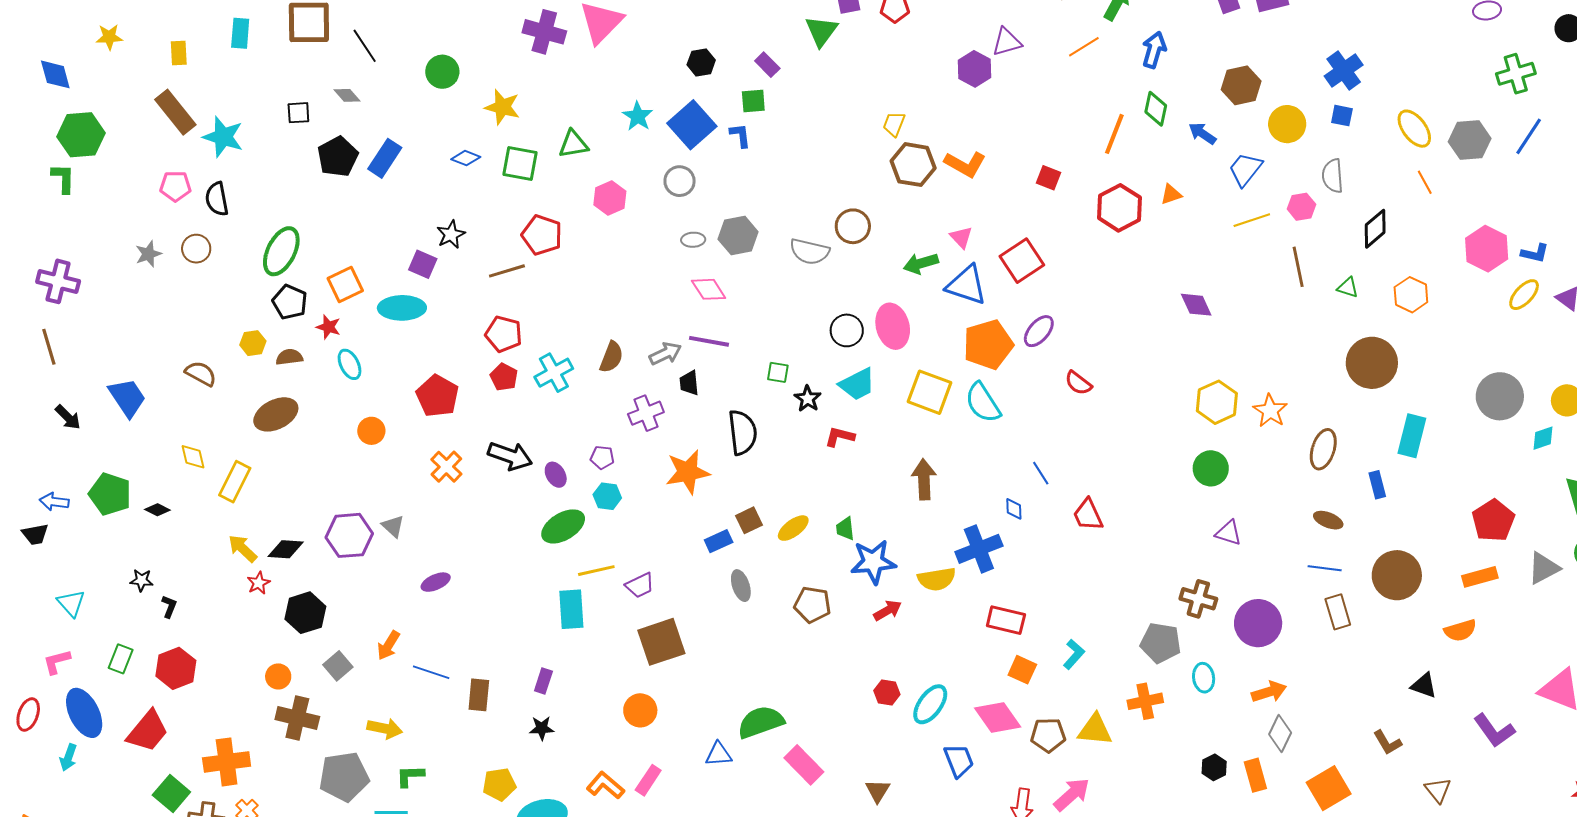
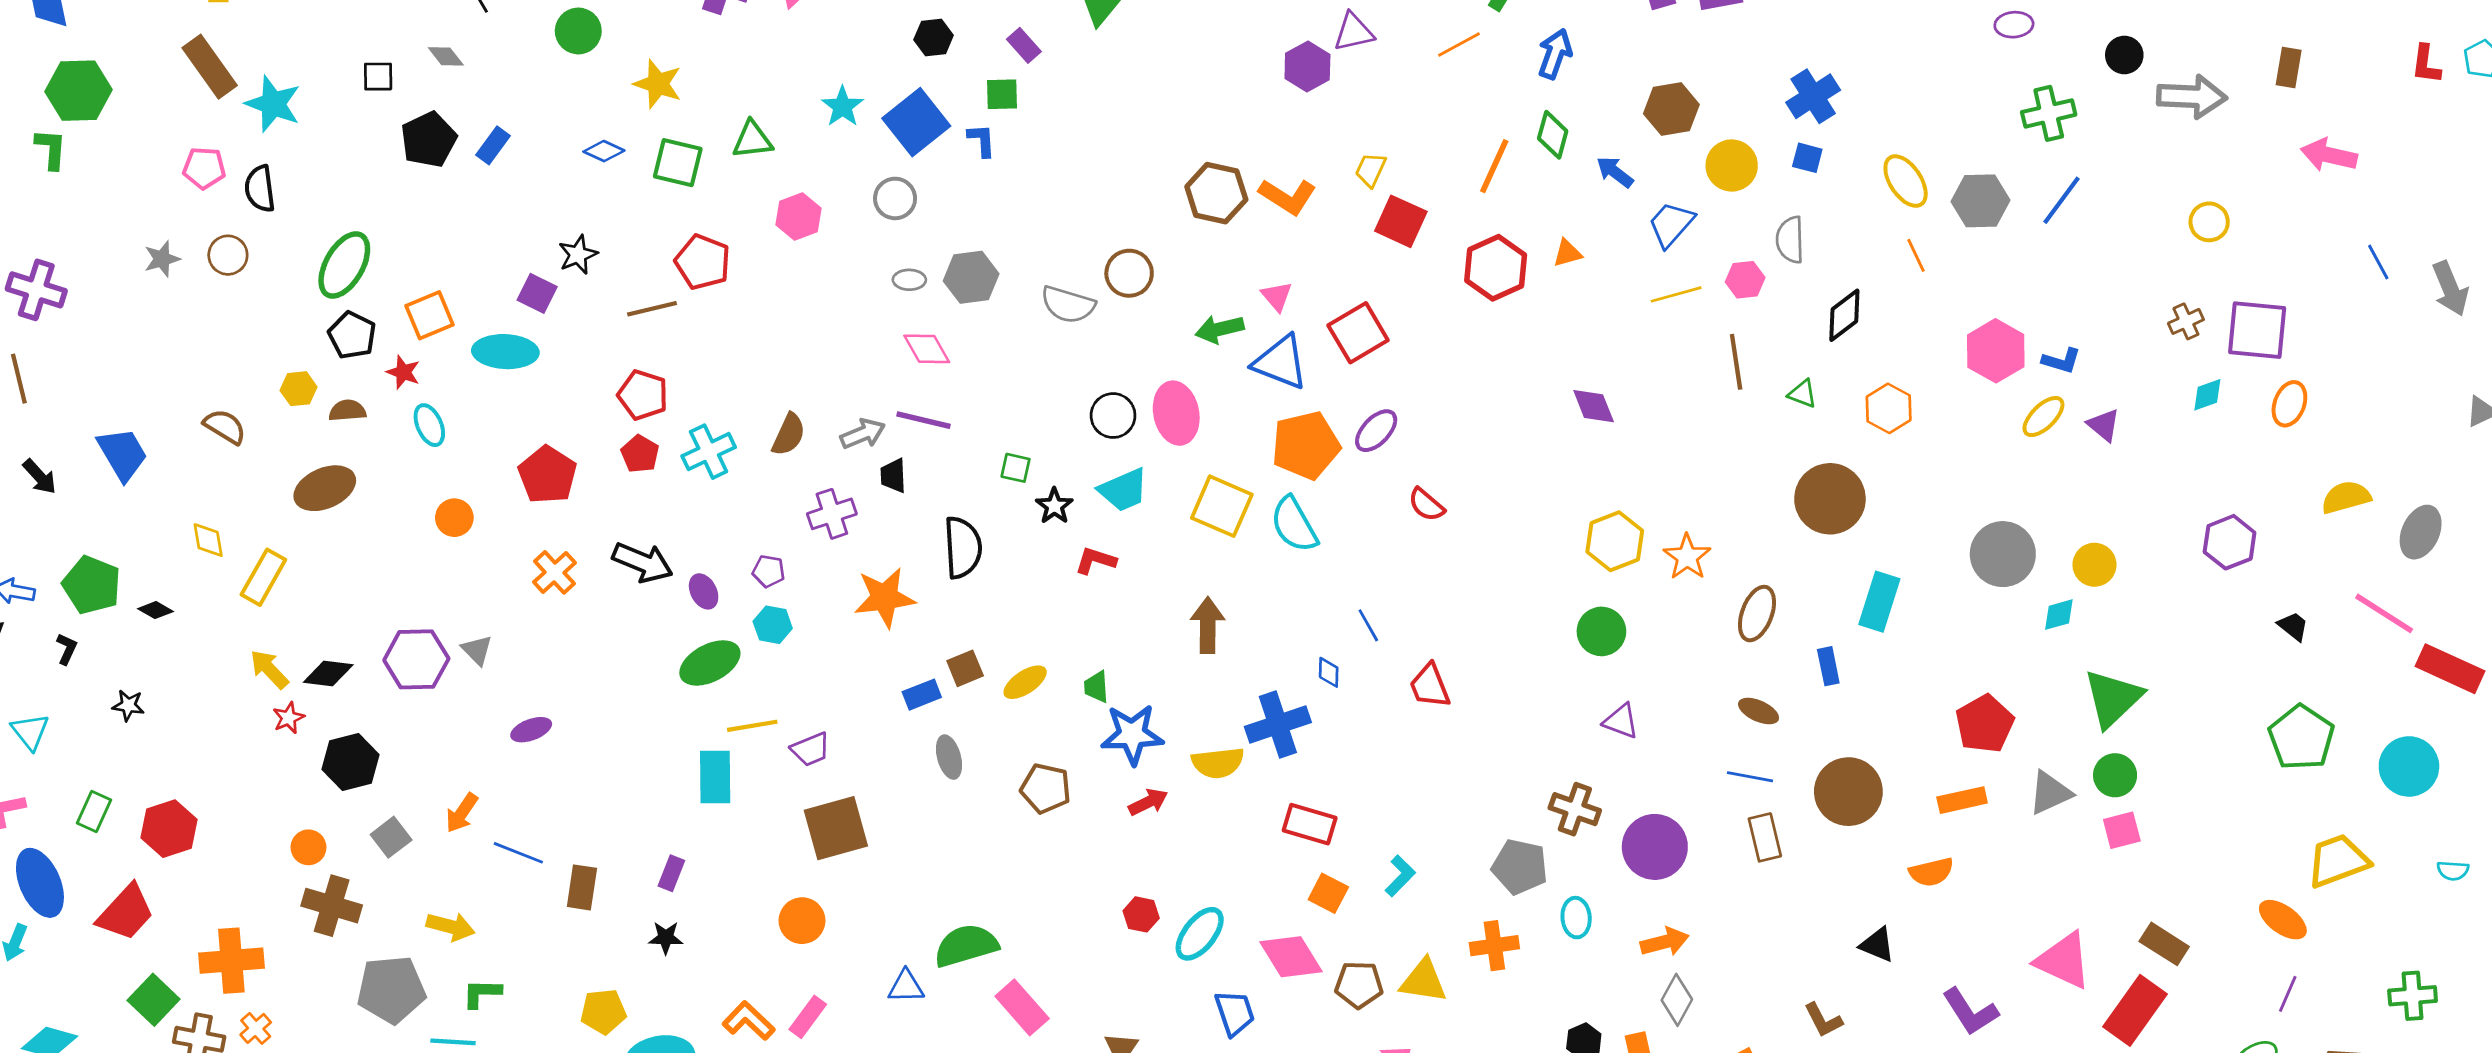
yellow trapezoid: (894, 124) -> (1371, 170), moved
blue rectangle: (385, 158) -> (493, 145), size x0.7
red square: (1049, 178) -> (1401, 221), size x1.5
black L-shape: (169, 607) -> (67, 649), moved

